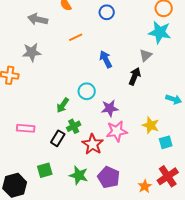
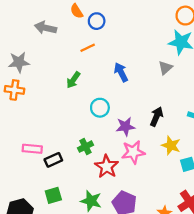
blue circle: (107, 12) -> (97, 21), moved
gray star: (32, 52) -> (19, 62), moved
black arrow: (135, 76) -> (157, 117), moved
green arrow: (63, 105) -> (73, 80), moved
black rectangle: (58, 138) -> (53, 160), moved, turned 35

